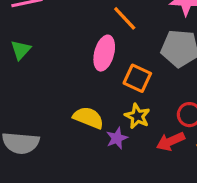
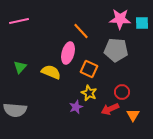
green triangle: (21, 50) -> (20, 67), moved
yellow semicircle: (88, 118) -> (51, 72), moved

